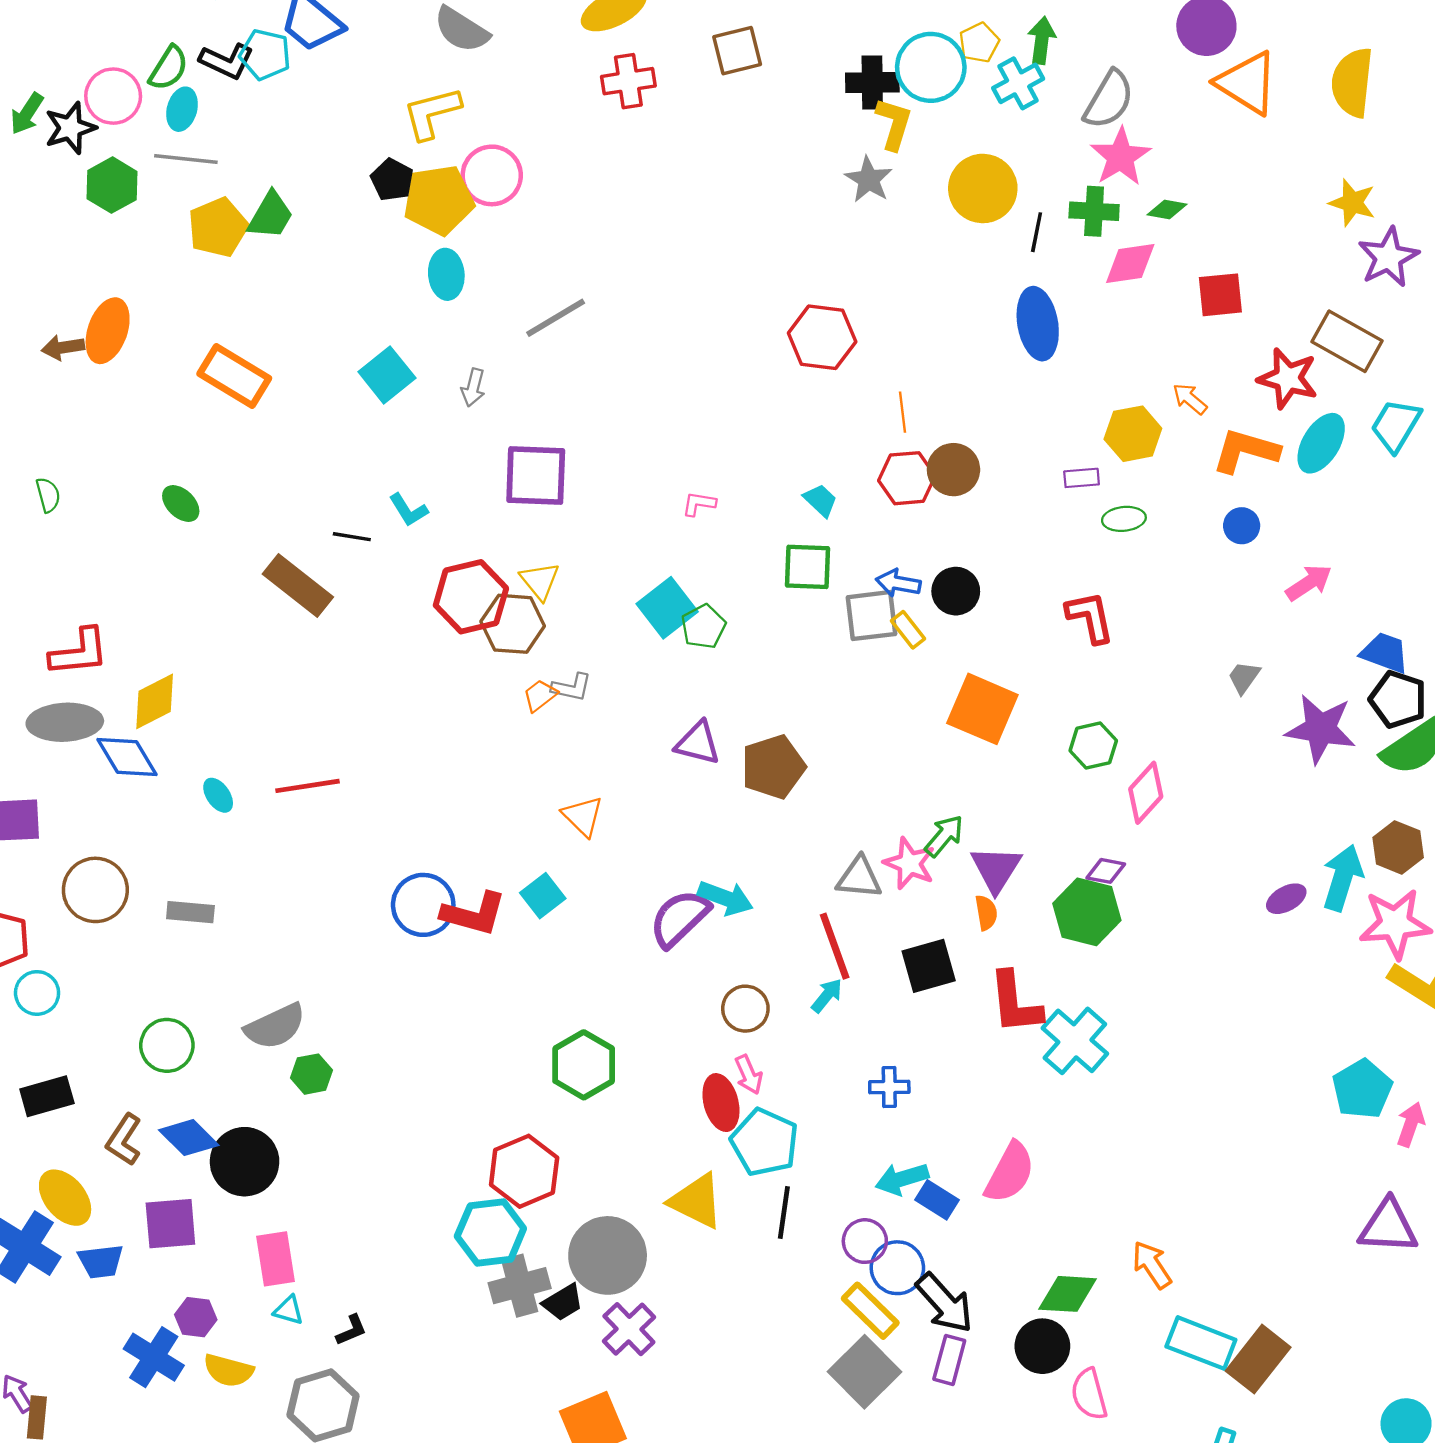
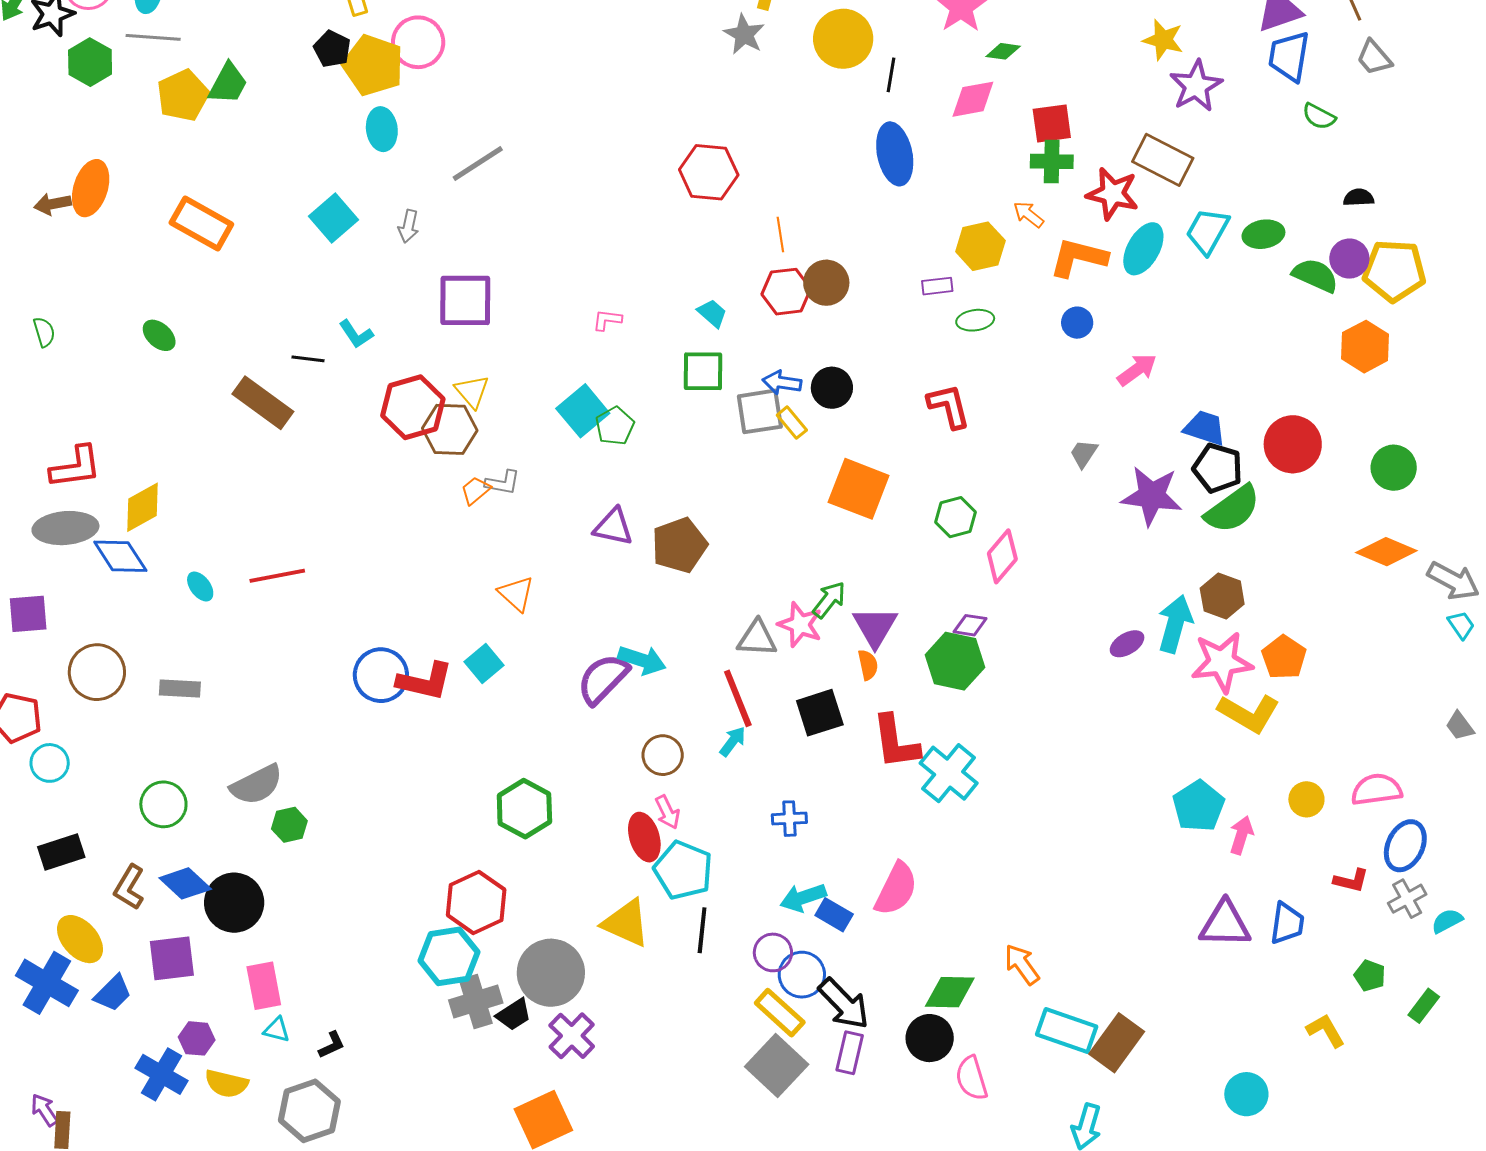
yellow pentagon: (439, 200) -> (373, 65), turned 30
green cross: (1094, 211) -> (1052, 161), moved
blue trapezoid: (101, 1261) -> (113, 993), turned -36

